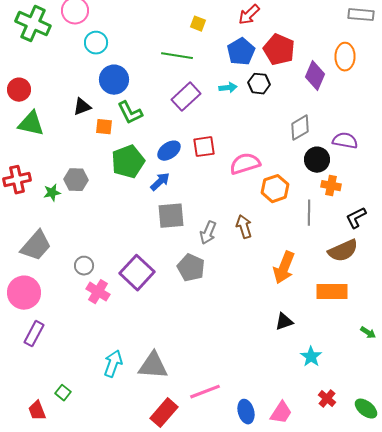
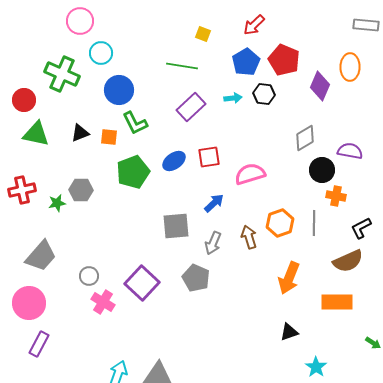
green cross: (33, 24) -> (62, 74), moved
black triangle: (82, 107) -> (80, 133), moved
blue arrow: (160, 182) -> (214, 203), moved
orange hexagon: (275, 189) -> (280, 223), moved

